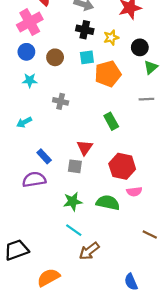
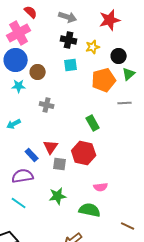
blue circle: (26, 52) -> (16, 60), size x1.5
brown circle: (55, 57) -> (38, 72), moved
orange pentagon: (108, 74) -> (104, 80), moved
red triangle: (85, 148) -> (51, 147), moved
red hexagon: (122, 166) -> (84, 153), moved
pink semicircle: (134, 192) -> (101, 187), moved
green semicircle: (108, 203) -> (90, 210), moved
cyan line: (74, 230) -> (19, 203), moved

